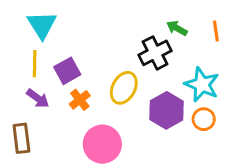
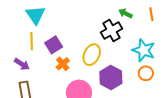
purple arrow: (38, 98) -> (22, 64), moved
purple hexagon: (167, 110) -> (111, 77), moved

